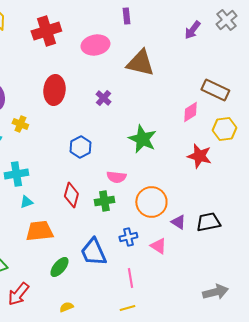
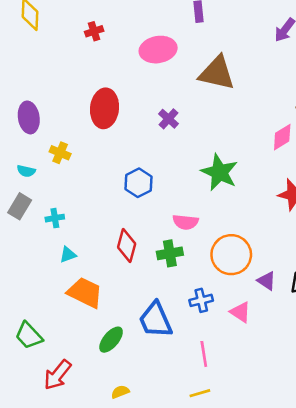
red cross: (46, 31) -> (94, 31), size x0.5
cyan cross: (16, 174) -> (55, 218), size x0.6
orange trapezoid: (39, 231) -> (85, 293), turned 32

